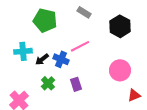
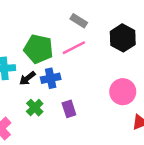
green pentagon: (45, 20) -> (38, 49), moved
pink line: (80, 46) -> (74, 48), moved
blue cross: (61, 59) -> (51, 78), turned -35

